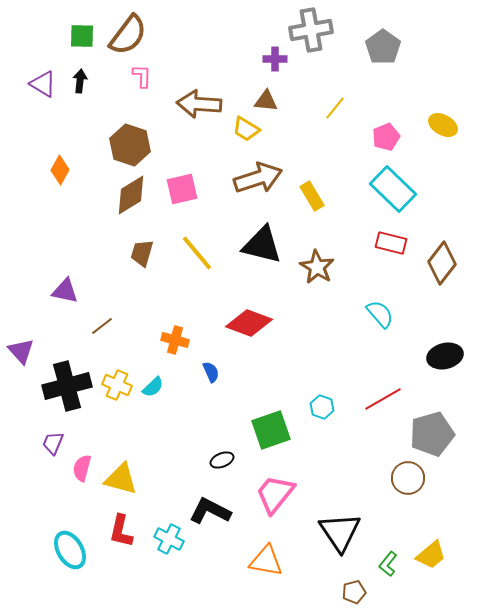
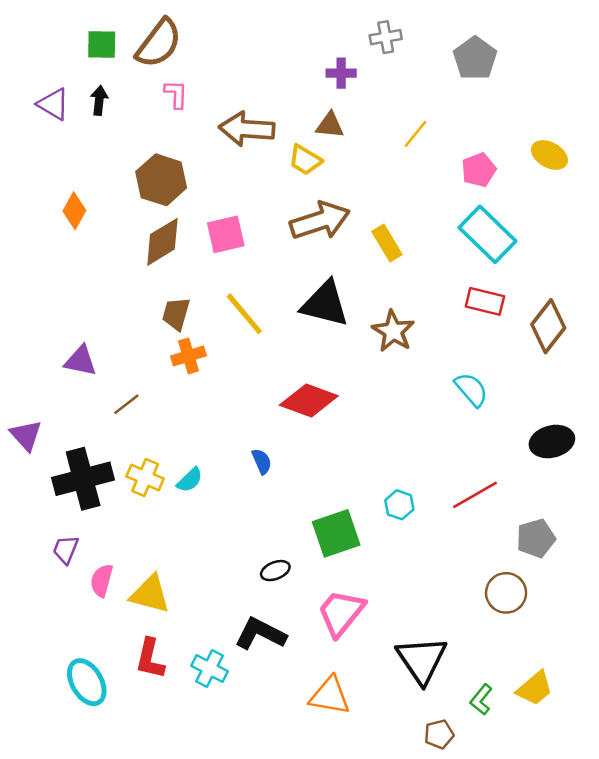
gray cross: (311, 30) -> (386, 37), size x0.6
orange cross: (175, 340) -> (188, 356), moved, turned -32
gray pentagon: (432, 434) -> (536, 538), size x0.7

